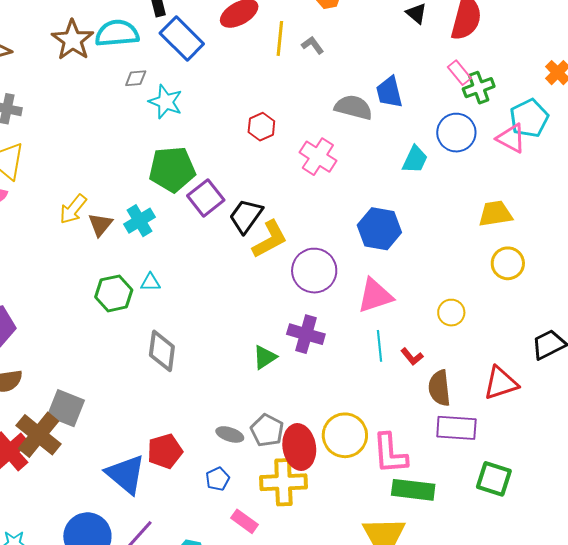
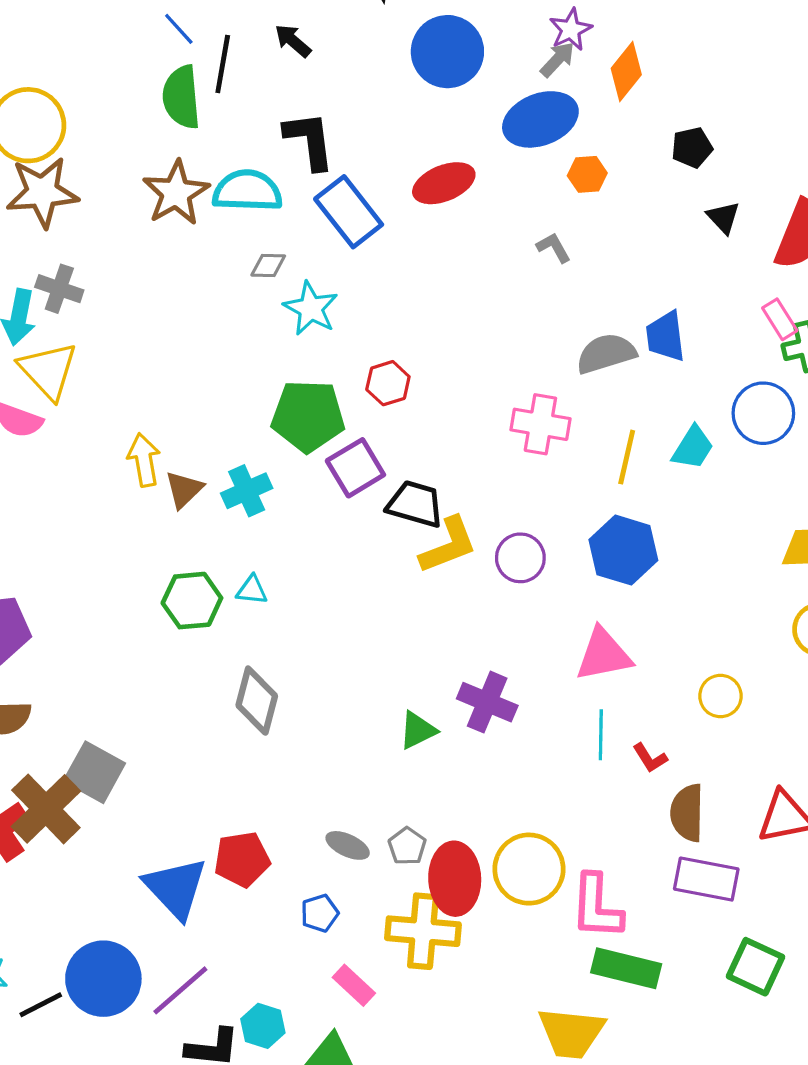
yellow line: (280, 38) -> (627, 457), moved
gray semicircle: (354, 107) -> (606, 353), turned -39
red hexagon: (261, 127) -> (388, 383), moved
pink cross: (318, 157) -> (540, 424), turned -30
yellow arrow: (73, 209) -> (144, 460), turned 124
black trapezoid: (246, 216) -> (415, 504), turned 63
purple circle: (314, 271) -> (520, 558), moved, size x0.7
gray pentagon: (267, 430) -> (407, 846), size x0.7

